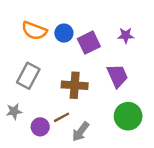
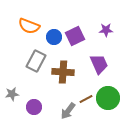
blue circle: (64, 33) -> (54, 37), moved
gray rectangle: (28, 76) -> (36, 61), moved
brown line: (62, 117) -> (86, 99), moved

